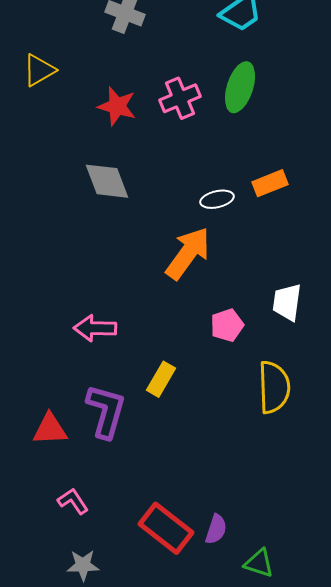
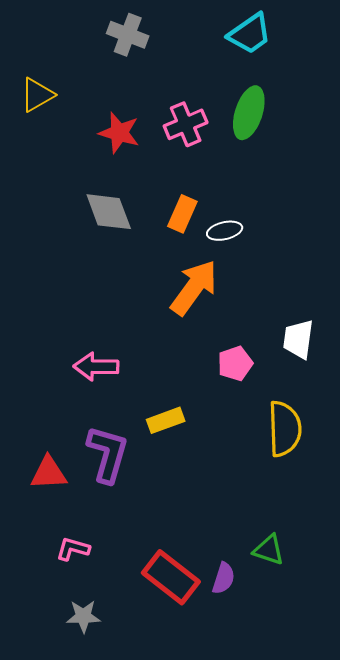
orange rectangle: (270, 183) -> (182, 214), moved, turned -44
yellow rectangle: (161, 379) -> (166, 420), turned 40
pink L-shape: (73, 501) -> (73, 549), turned -40
green triangle: (259, 563) -> (269, 550), moved

